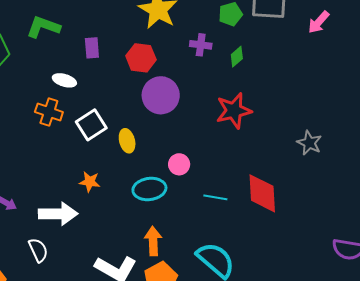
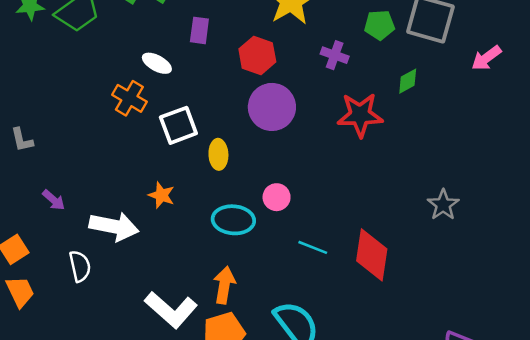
green diamond: (237, 57) -> (408, 81), moved
red star: (234, 111) -> (360, 115), moved

